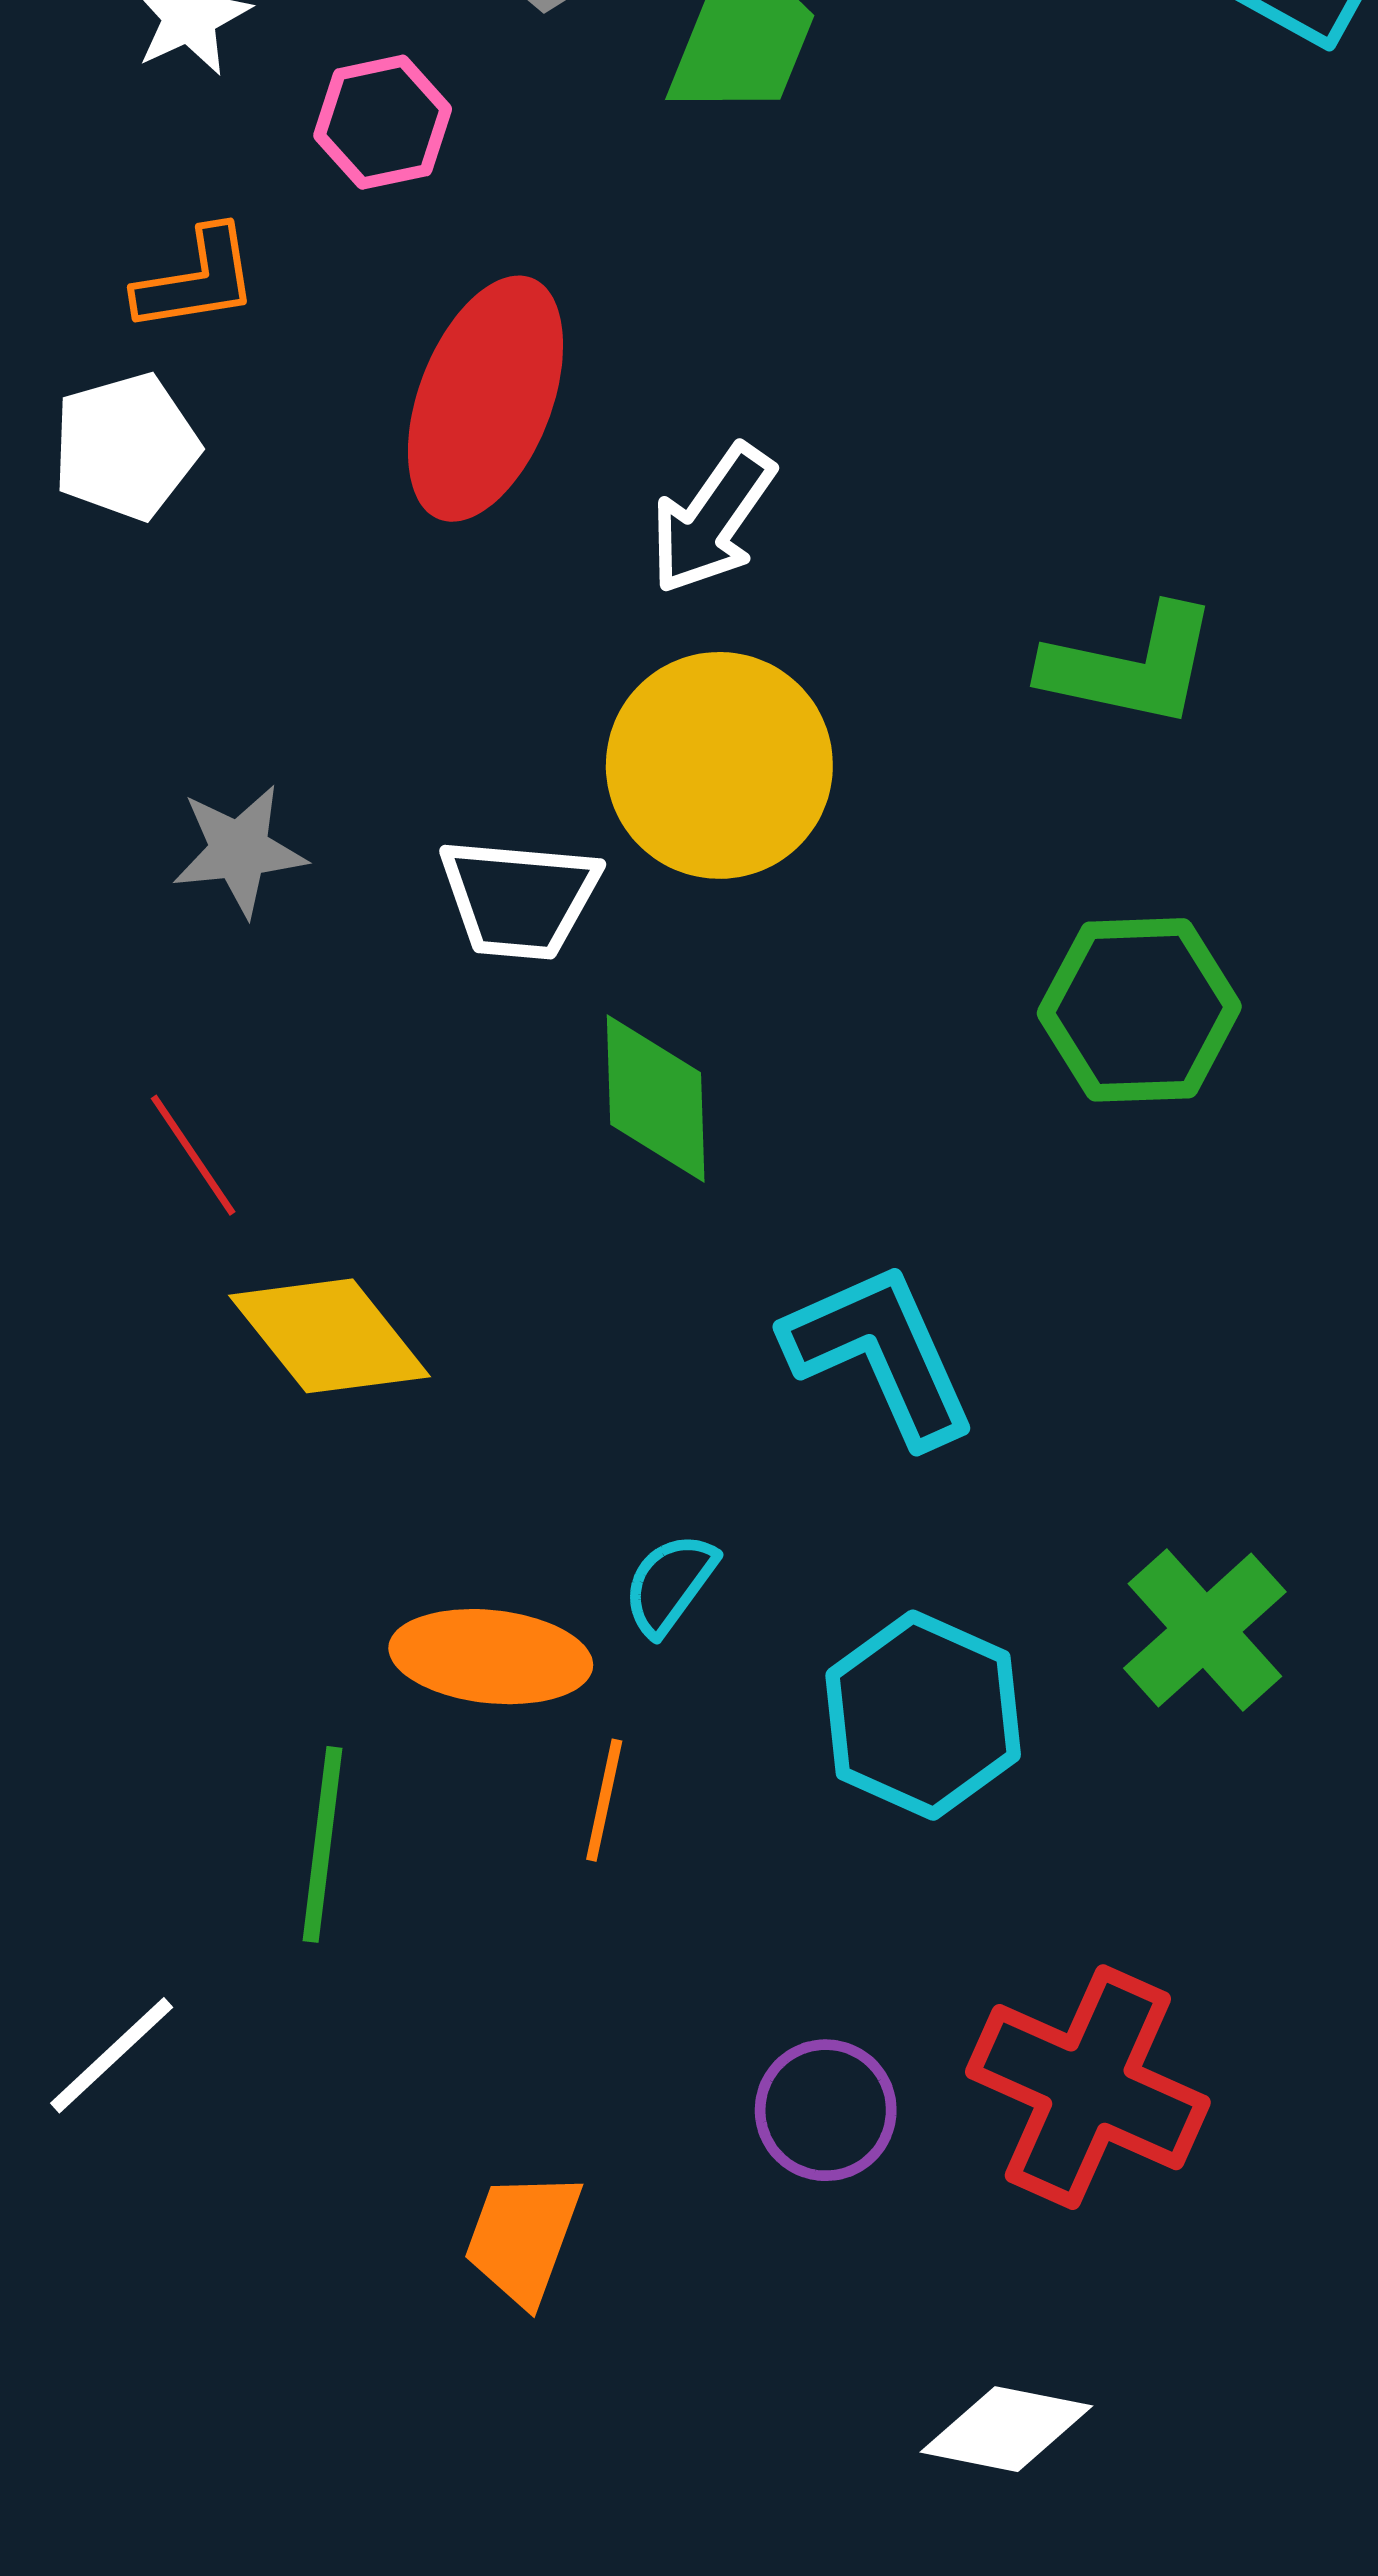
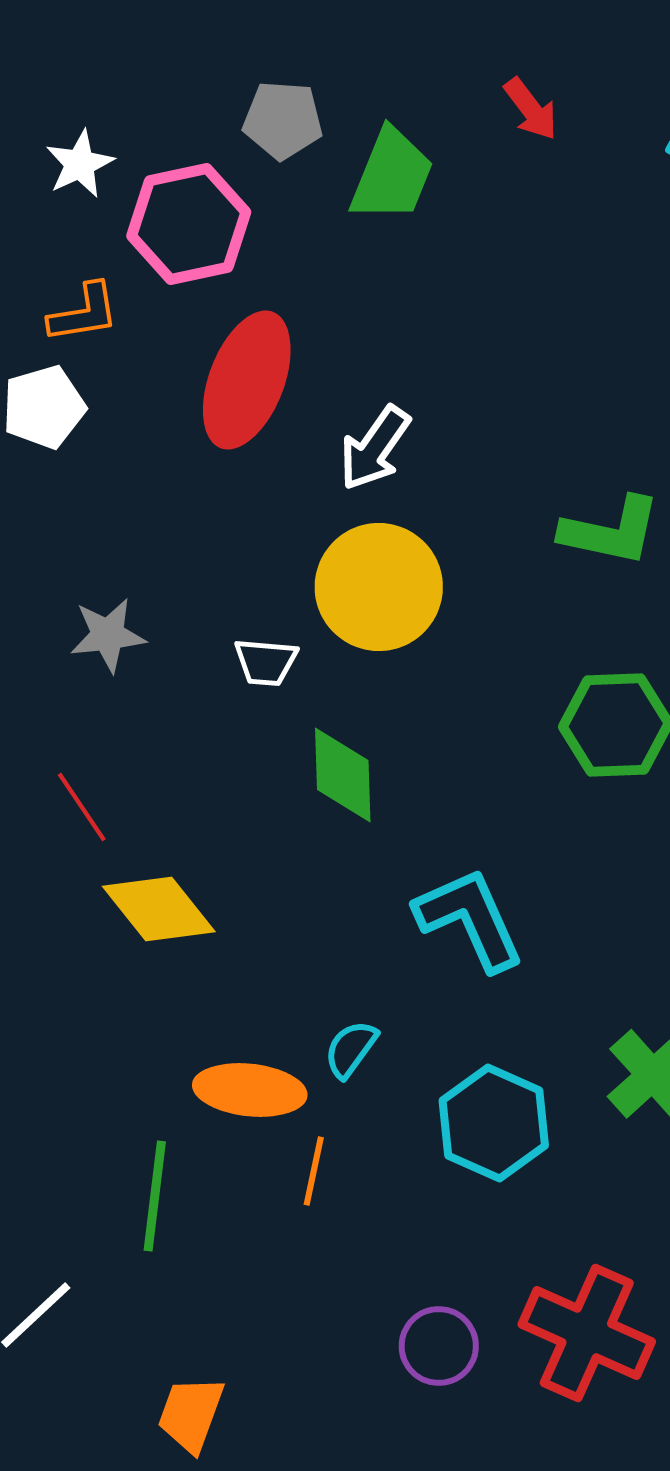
pink hexagon: (383, 122) -> (189, 224), size x1.6
white trapezoid: (519, 898) -> (266, 662), size x0.7
orange trapezoid: (523, 2238) -> (191, 1414), moved

